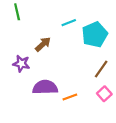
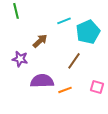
brown line: (101, 69) -> (74, 61), moved
pink square: (104, 94) -> (97, 87), turned -32

